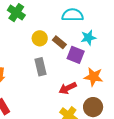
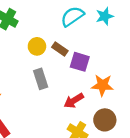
cyan semicircle: (73, 15) -> (72, 16), turned -30
cyan star: (88, 38) -> (105, 16), moved

